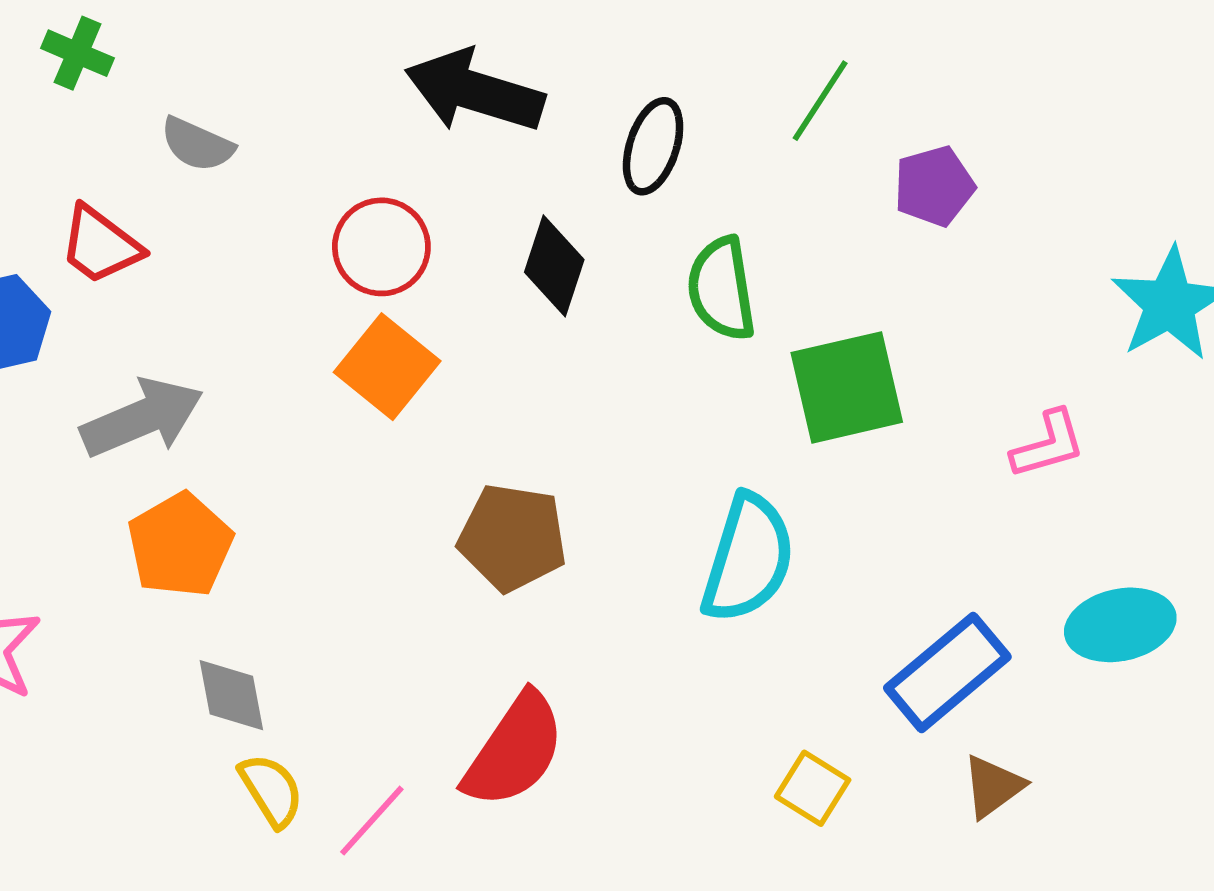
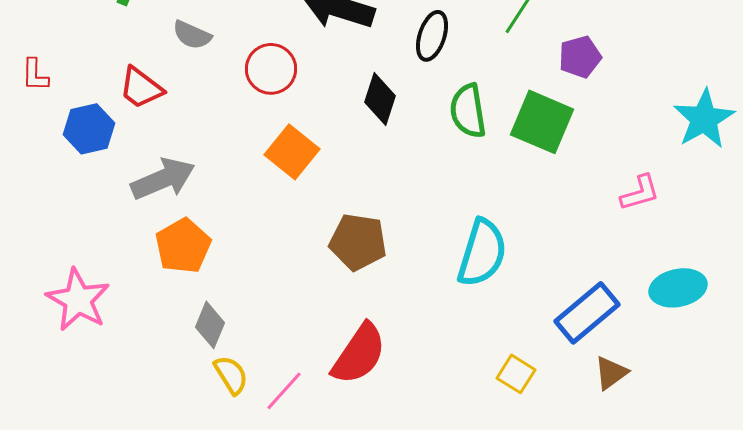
red circle: (381, 247) -> (271, 69), moved
green square: (847, 387) -> (542, 122), moved, turned 36
gray diamond: (231, 695) -> (210, 325), turned 33

